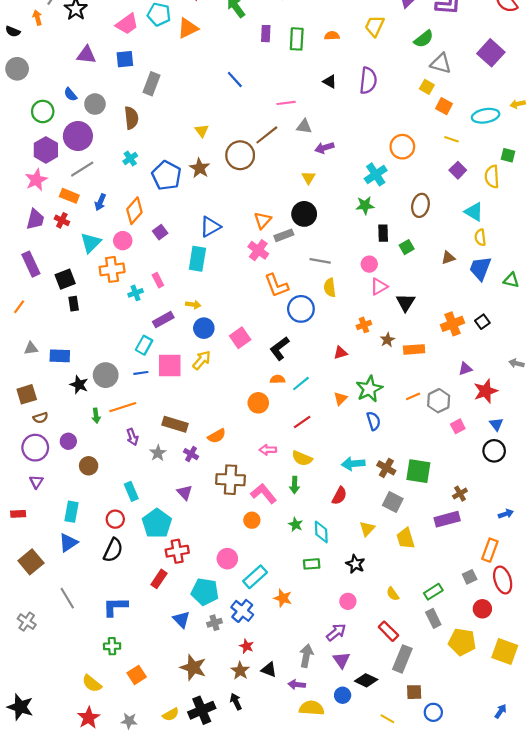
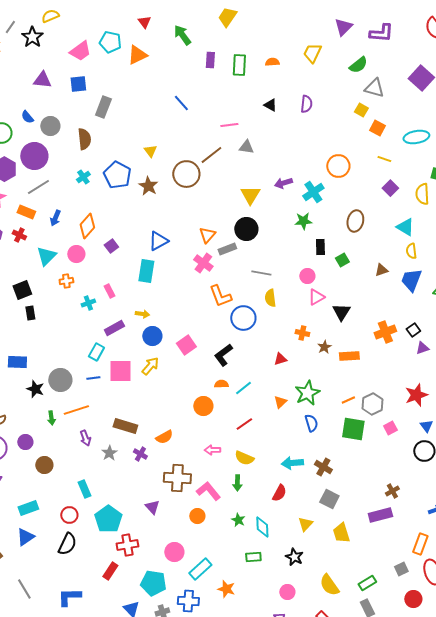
purple semicircle: (368, 81) -> (306, 104), size x0.7
purple arrow: (324, 148) -> (283, 183), moved
blue pentagon: (166, 176) -> (117, 175), moved
yellow triangle: (308, 178) -> (250, 195), size x1.5
orange cross: (112, 269) -> (66, 281), size x0.6
orange cross: (364, 325) -> (302, 333), turned 32
purple triangle: (465, 369) -> (422, 348), moved
green square: (418, 471) -> (353, 429), moved
purple triangle: (185, 492) -> (152, 507), moved
cyan rectangle: (72, 512) -> (28, 508), turned 60
yellow semicircle: (393, 594) -> (329, 585), size x1.6
blue cross: (242, 611) -> (188, 601), turned -35

